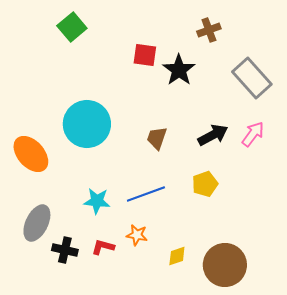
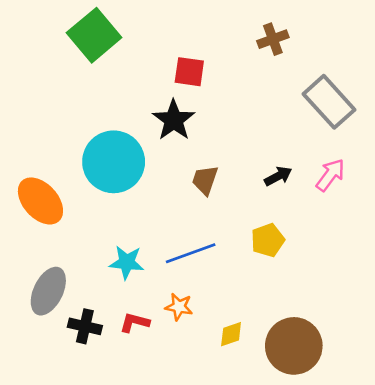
green square: (72, 27) -> (94, 35), size x1.4
black star: (179, 70) -> (174, 120), moved
black arrow: (213, 135) -> (278, 176), size x0.7

